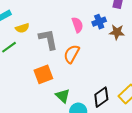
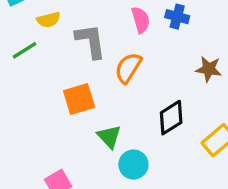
blue cross: (99, 22) -> (177, 17), turned 32
brown star: (117, 32) -> (209, 69), moved
black diamond: (101, 97) -> (171, 118), moved

